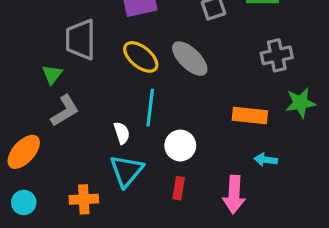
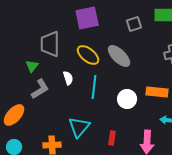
white semicircle: (122, 133) -> (68, 78), moved
white circle: (180, 146) -> (127, 99), moved

